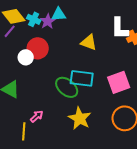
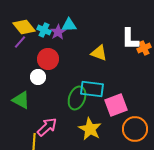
white circle: (26, 57) -> (38, 77), moved
pink square: (119, 82) -> (116, 105), moved
green ellipse: (67, 87) -> (77, 98), turned 70
pink arrow: (37, 116) -> (47, 127), size x1.5

